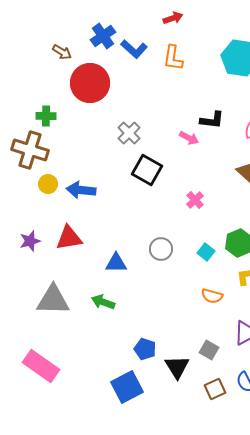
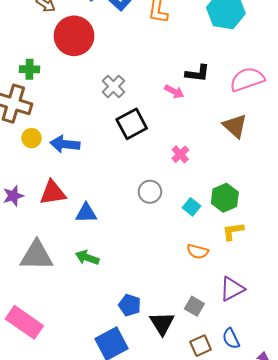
black square: (147, 170) -> (132, 124), turned 32
gray circle: (161, 249) -> (150, 192), moved
blue triangle: (116, 263) -> (86, 213), moved

